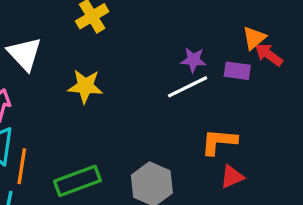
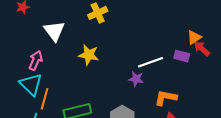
purple star: (193, 60) -> (136, 79), moved

